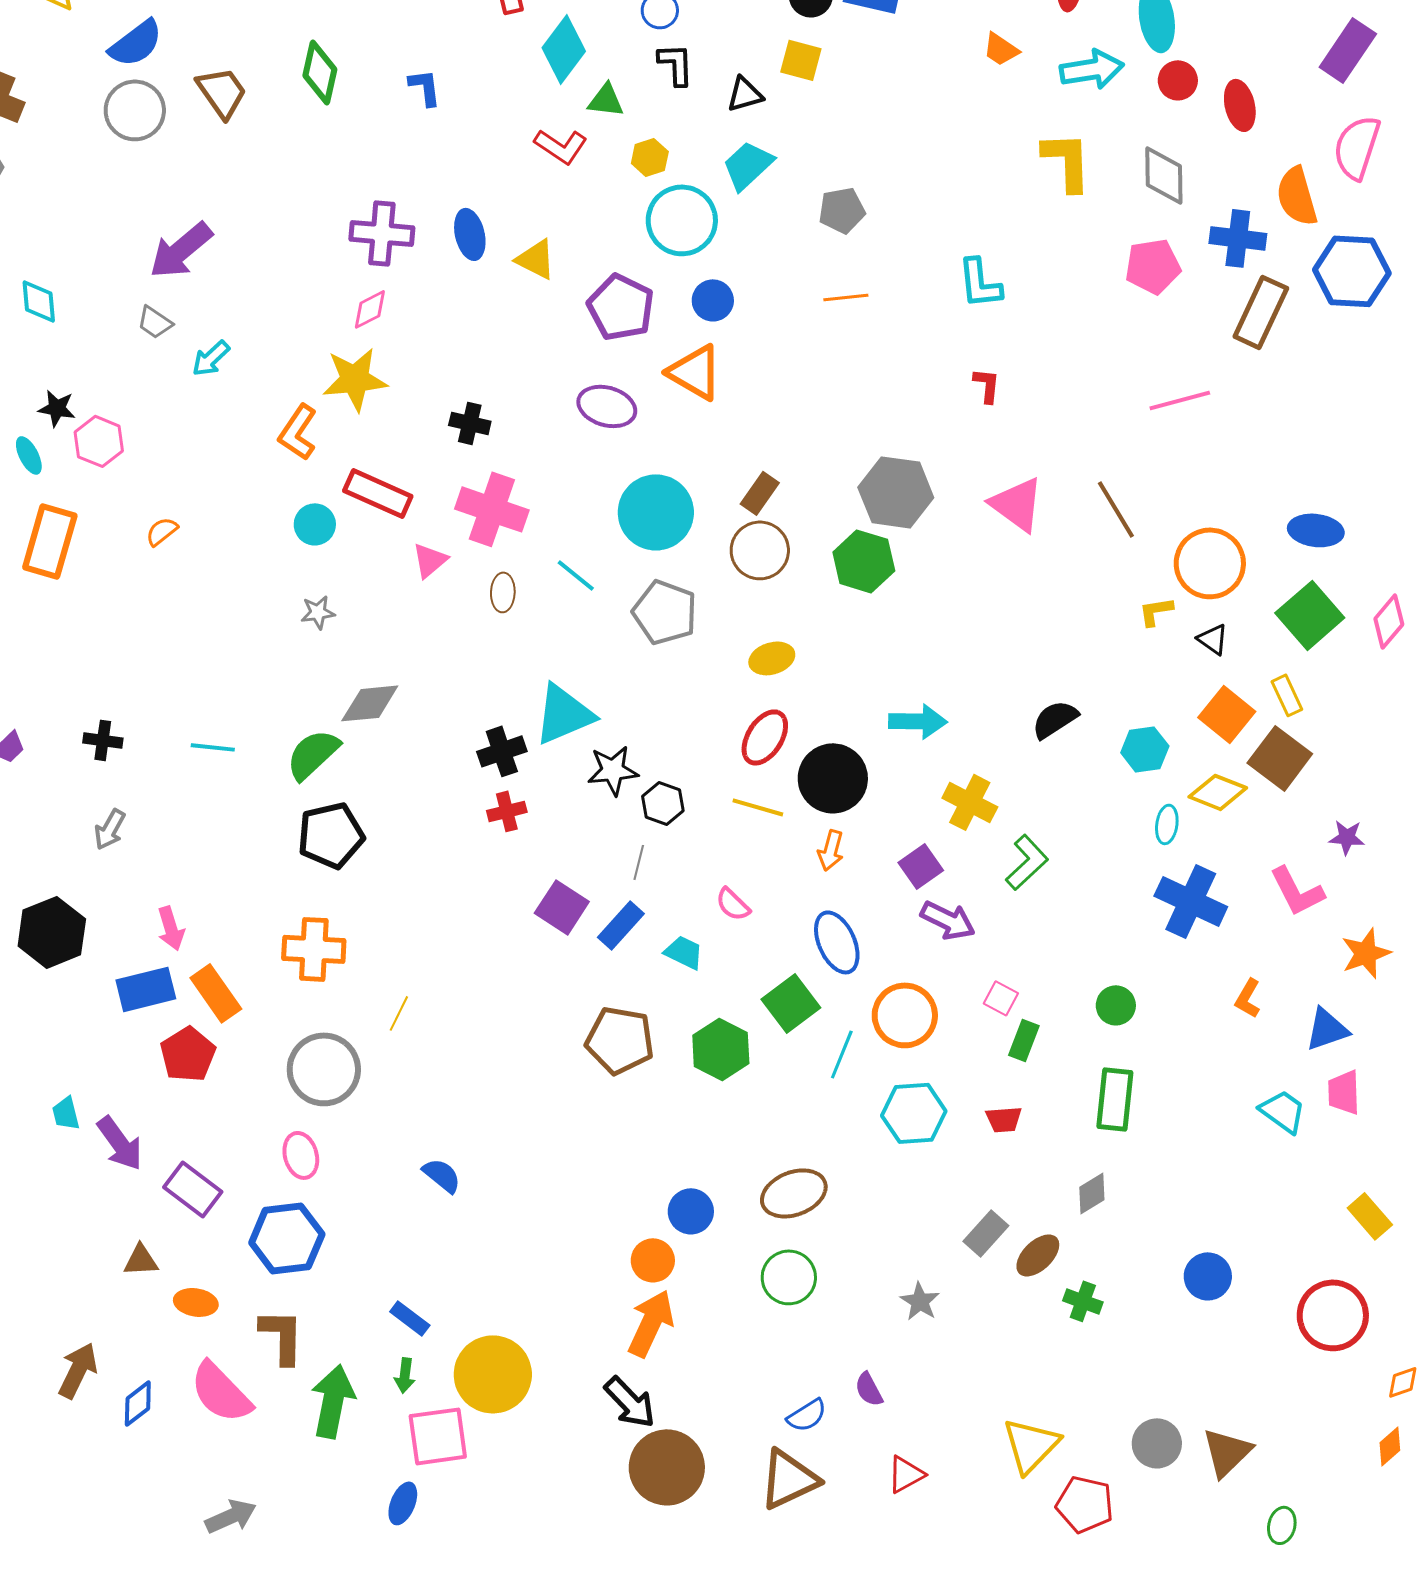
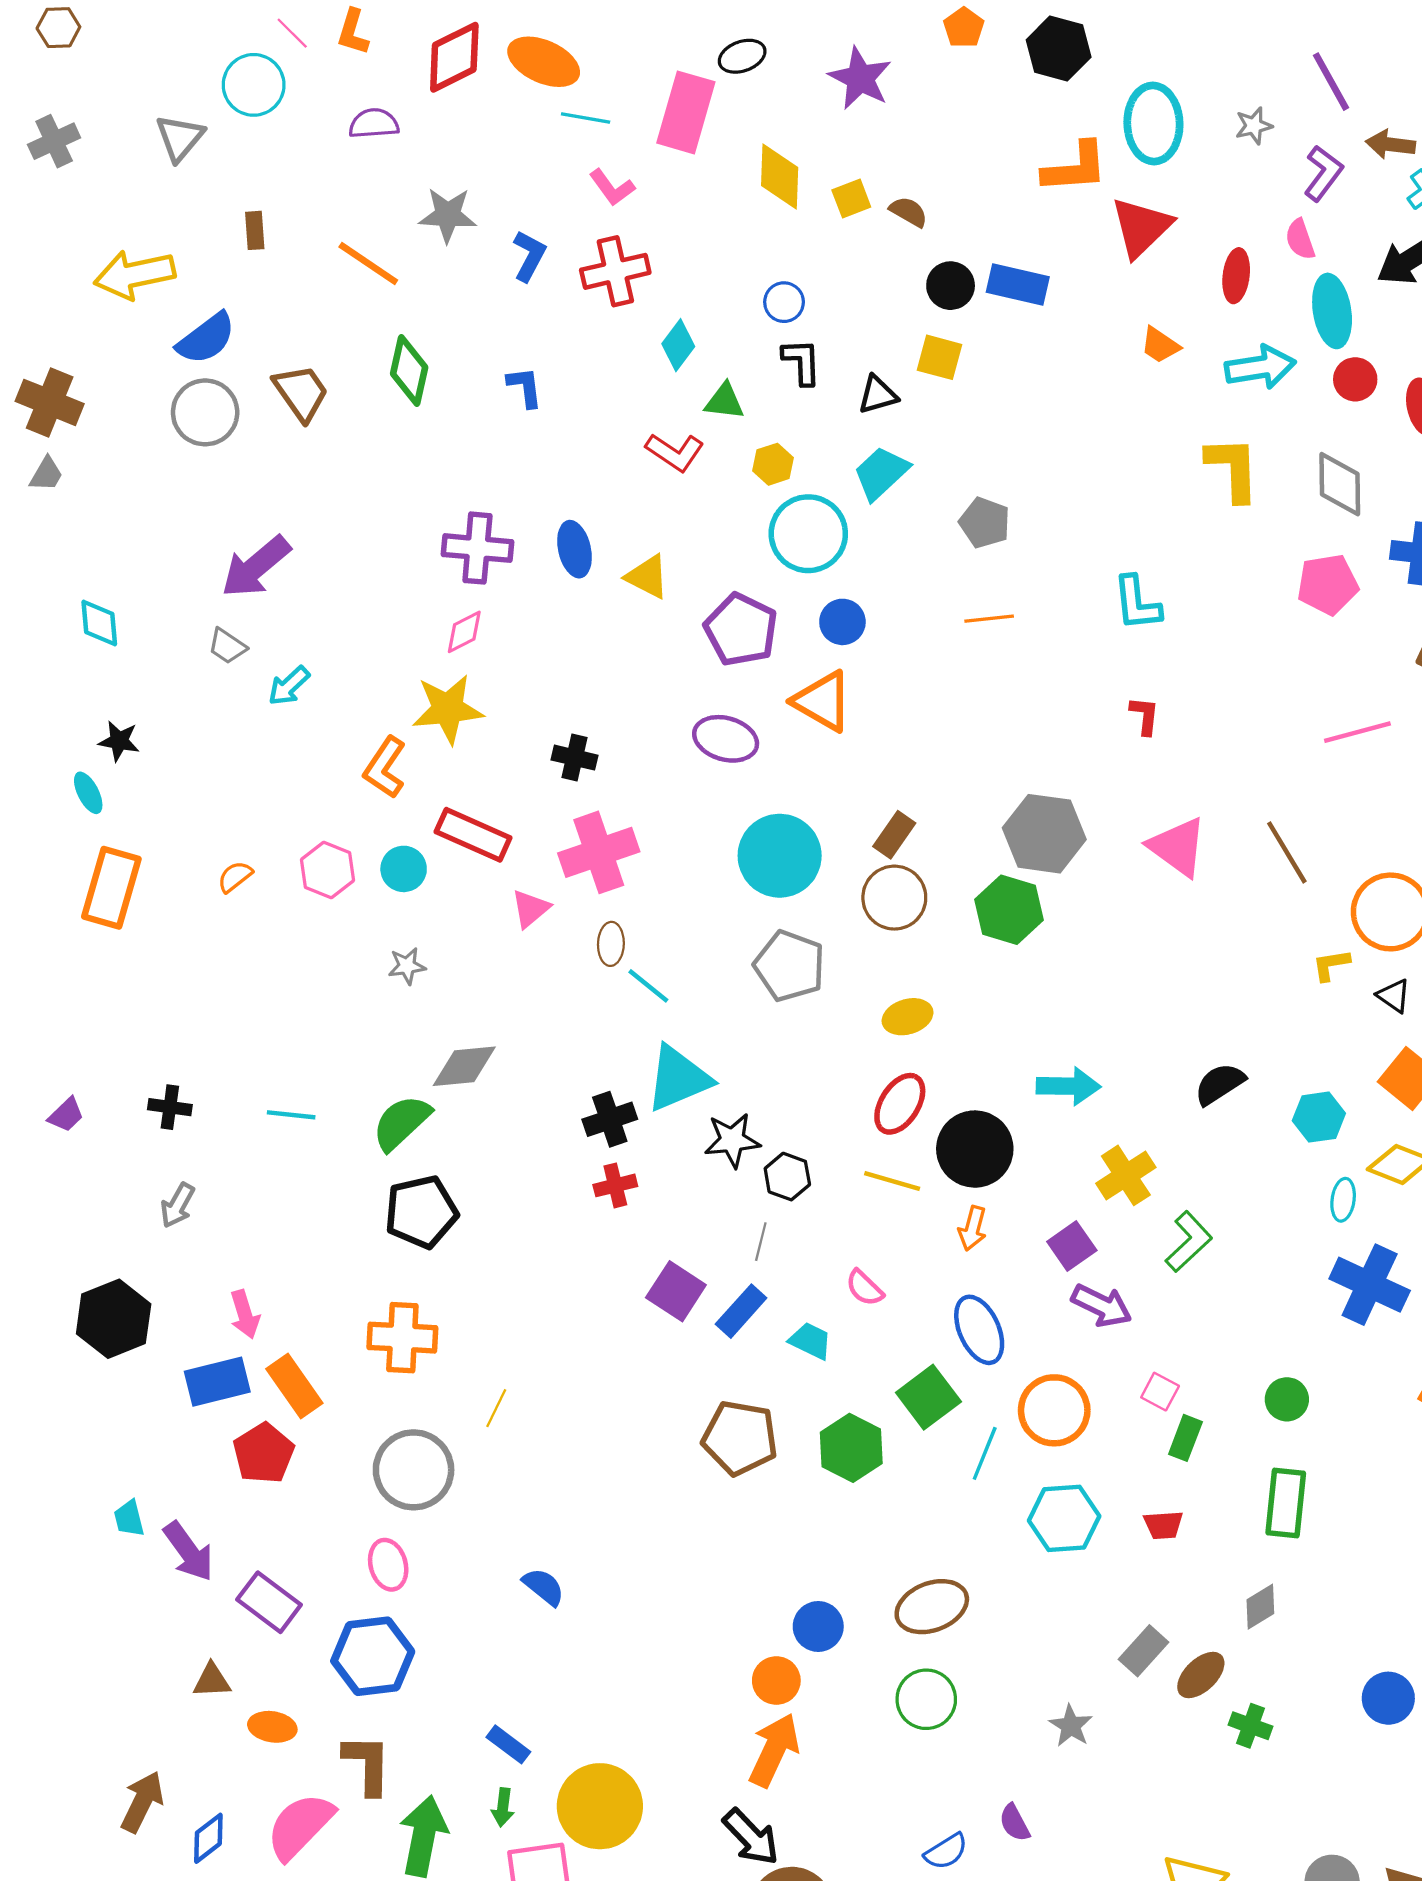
cyan diamond: (564, 49) -> (678, 345), size x0.7
gray pentagon: (842, 210) -> (985, 523), turned 30
pink hexagon: (99, 441) -> (328, 870), moved
pink cross: (492, 509) -> (599, 852), turned -38
cyan line: (576, 575) -> (648, 986), moved
yellow cross: (970, 802) -> (1126, 1175), turned 30
pink semicircle: (221, 1392) -> (300, 1826), turned 88

